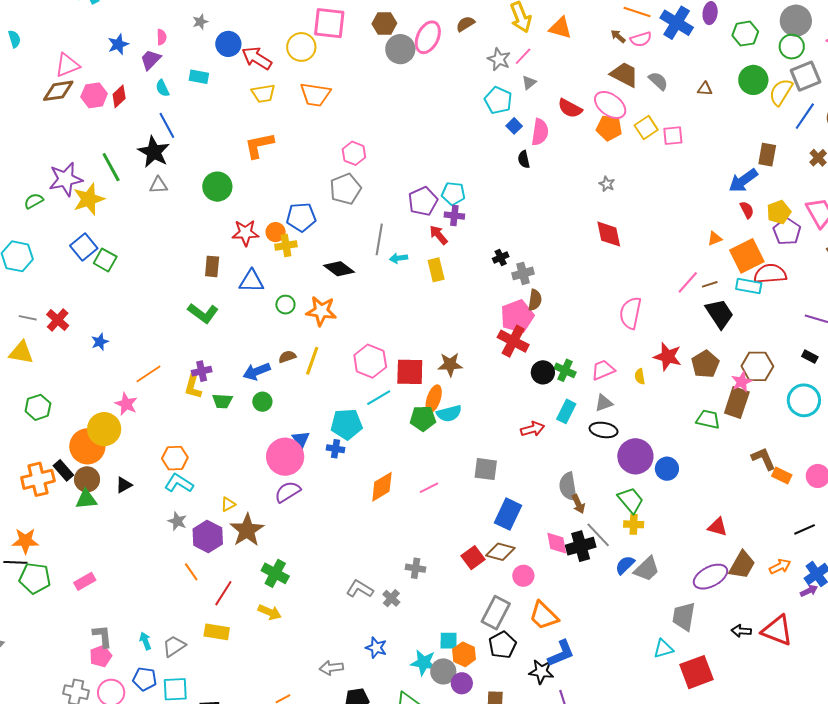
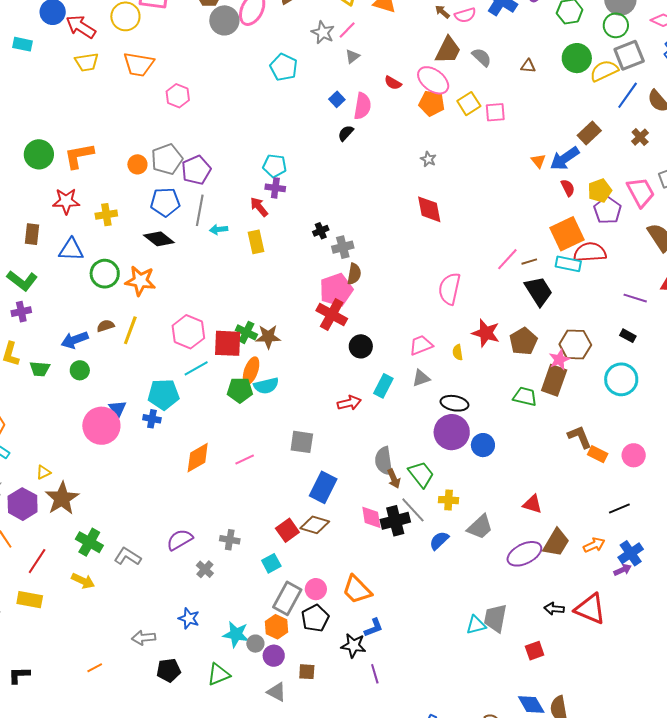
brown trapezoid: (624, 75) -> (448, 50), turned 88
yellow semicircle: (781, 92) -> (604, 71), turned 32
cyan pentagon: (498, 100) -> (284, 67), moved
red semicircle: (570, 108) -> (393, 83), size x0.7
orange L-shape: (259, 145) -> (79, 156), moved
pink hexagon: (354, 153) -> (178, 96), moved
brown rectangle: (767, 155) -> (589, 133), turned 35
black semicircle: (524, 159) -> (346, 133), turned 54
purple pentagon: (423, 201) -> (196, 170), moved
blue pentagon: (301, 217) -> (165, 202), moved
orange circle: (276, 232) -> (137, 164), moved
orange triangle: (715, 238) -> (538, 161), moved, turned -49
green circle: (285, 305) -> (105, 274), size x1.5
green cross: (565, 370) -> (246, 332), moved
purple cross: (202, 371) -> (21, 312), moved
black ellipse: (604, 430) -> (454, 403), moved
purple semicircle: (288, 492) -> (180, 540), moved
green trapezoid: (631, 500) -> (421, 474), moved
gray trapezoid: (647, 569) -> (480, 527), moved
pink circle: (523, 576) -> (316, 589), moved
gray L-shape: (360, 589) -> (128, 557), moved
gray rectangle: (496, 613) -> (287, 598), moved
gray trapezoid: (684, 616) -> (495, 618), moved
cyan square: (449, 641) -> (271, 563), moved, turned -30
blue L-shape: (561, 653) -> (374, 628), size x0.7
gray circle: (443, 671) -> (255, 644), size x0.7
red square: (696, 672) -> (535, 651), moved, size x0.6

